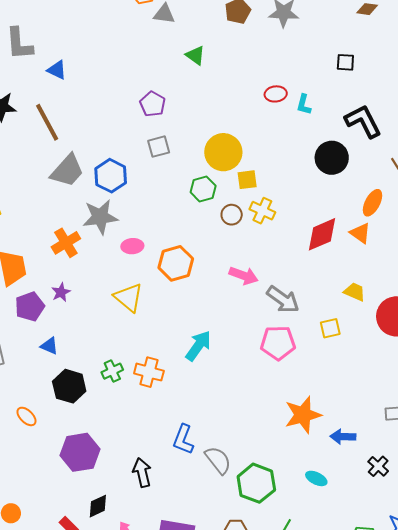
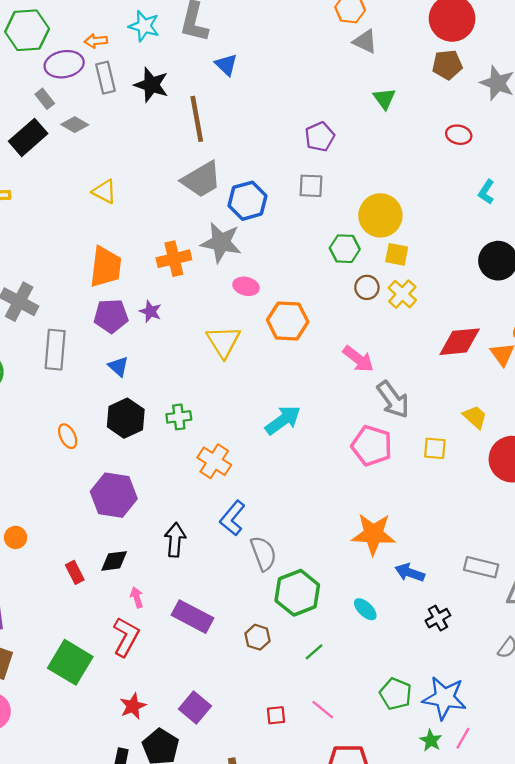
red ellipse: (276, 94) -> (459, 135), moved
purple star: (61, 292) -> (150, 311), turned 30
orange cross: (149, 372) -> (214, 461), moved

